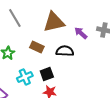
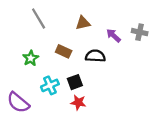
brown triangle: (54, 22) -> (83, 23), size x0.6

